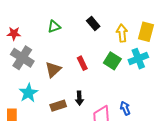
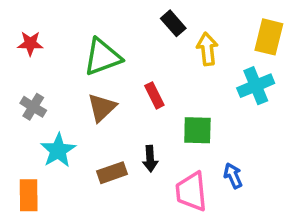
green triangle: (54, 26) -> (102, 57), moved, size x1.6
yellow arrow: (122, 33) -> (207, 49), moved
gray cross: (22, 58) -> (33, 107), moved, size x0.6
green square: (112, 61) -> (197, 130), moved, turned -30

